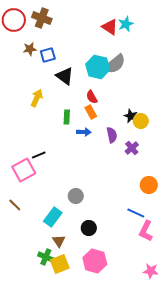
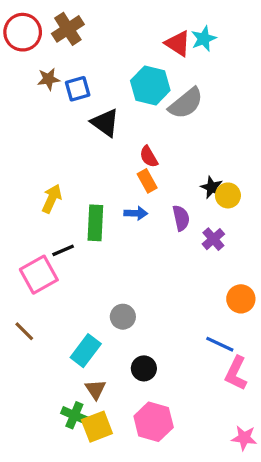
brown cross: (42, 18) -> (68, 29), turned 36
cyan hexagon: (98, 67) -> (150, 86), moved
yellow arrow: (37, 98) -> (52, 199), moved
green rectangle: (67, 117) -> (95, 223), moved, size x1.5

